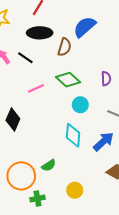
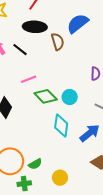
brown semicircle: (64, 47) -> (58, 42), turned -36
green diamond: (68, 80) -> (46, 96), moved
green semicircle: (49, 165) -> (35, 164), moved

